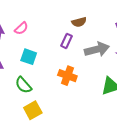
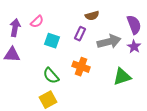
cyan square: (29, 57) -> (52, 41), moved
green semicircle: (23, 85) -> (51, 76), moved

